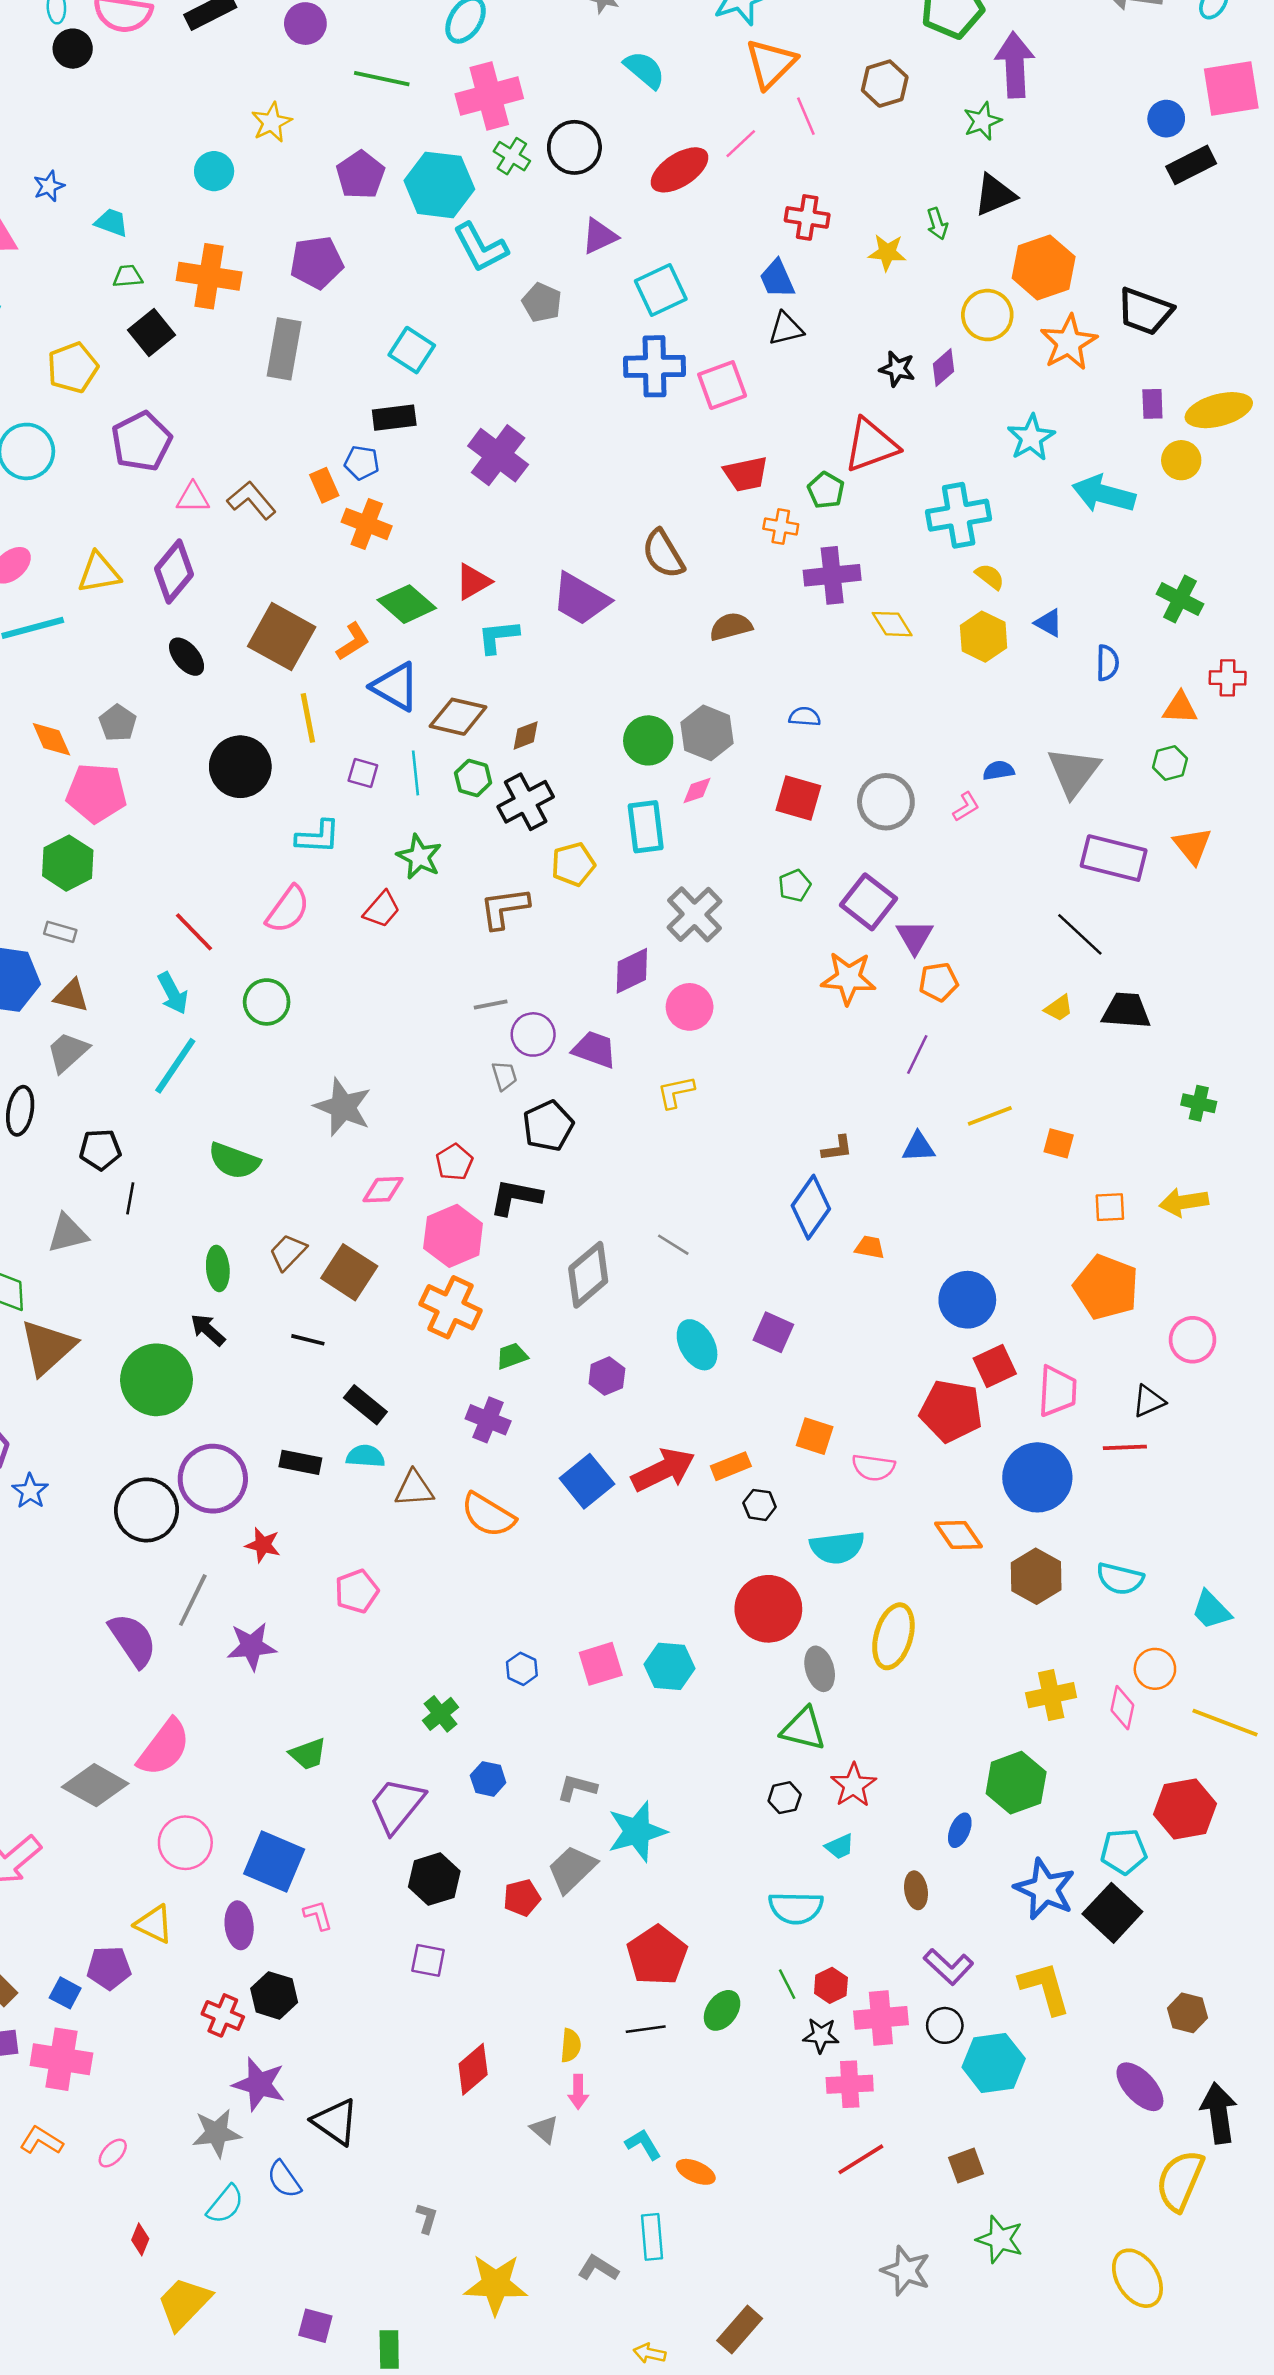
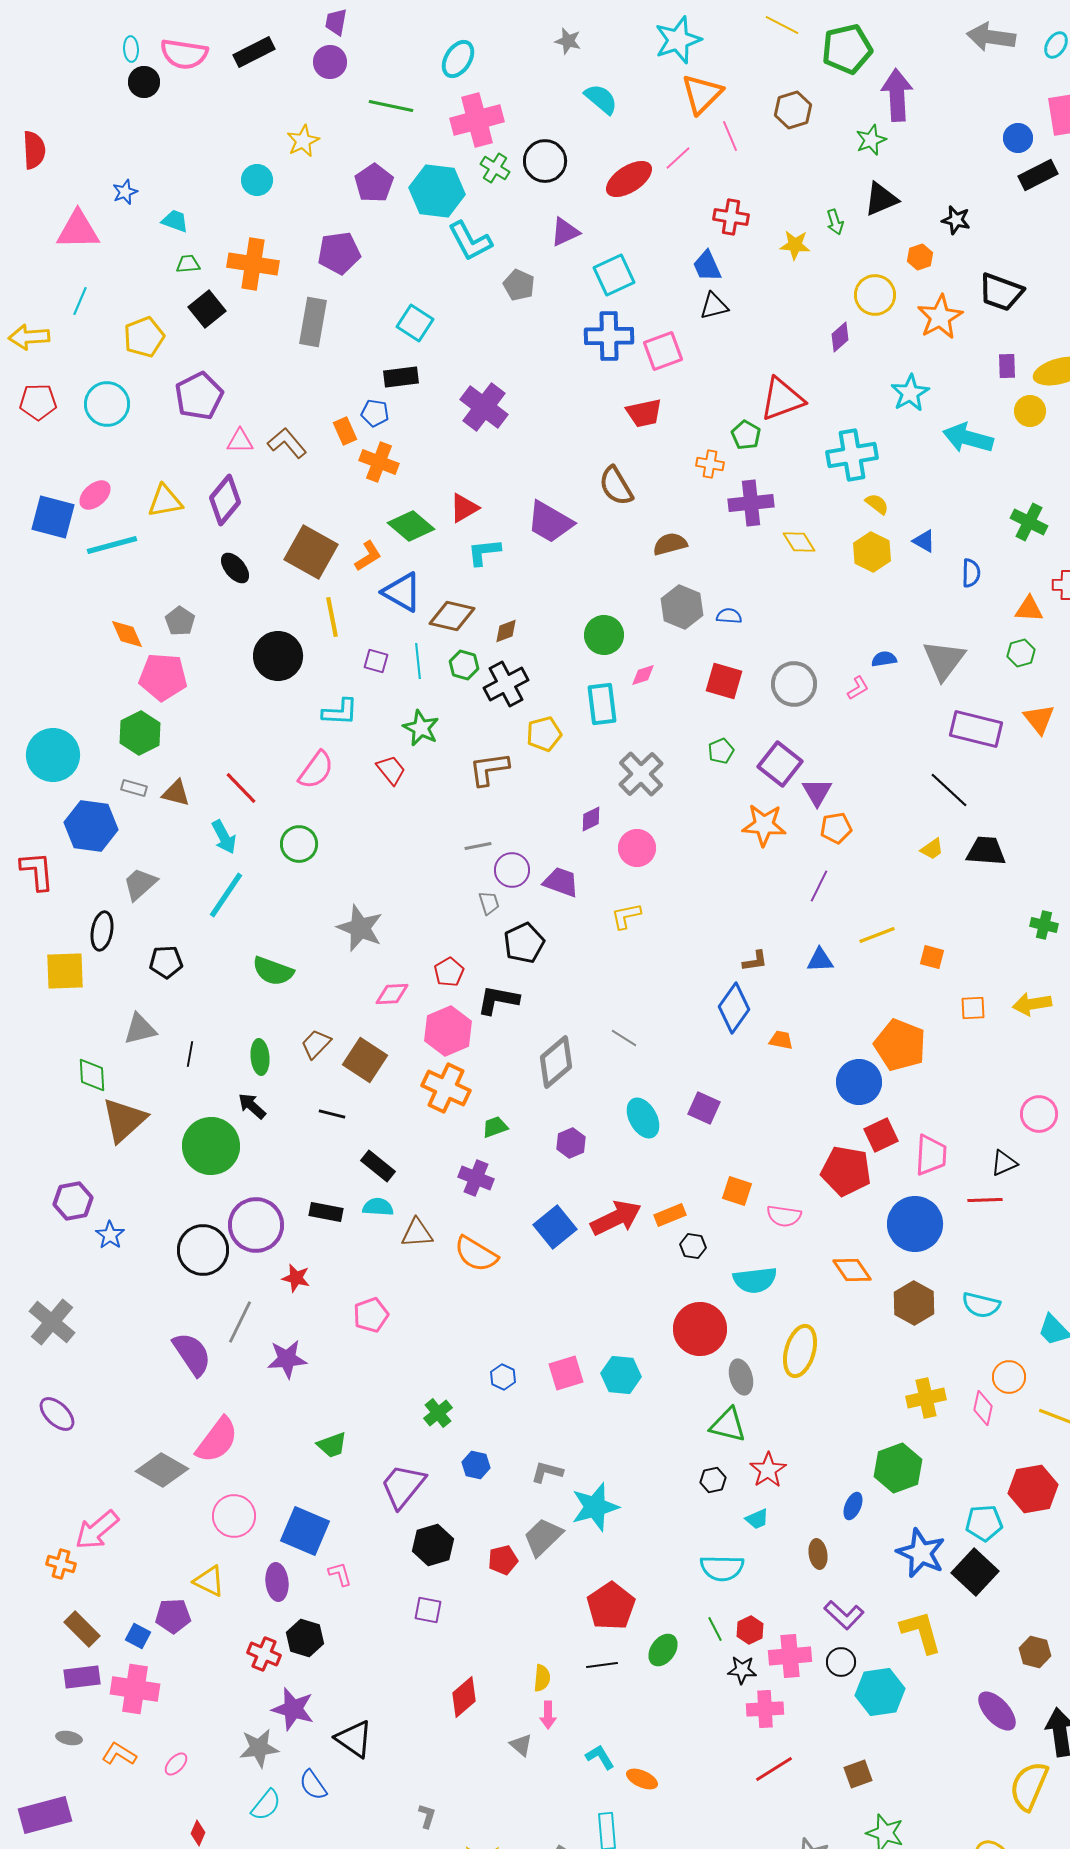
orange hexagon: (1044, 267) -> (920, 257), size x0.5
black star: (897, 369) -> (956, 220), moved
red trapezoid: (746, 474) -> (644, 413), moved
gray hexagon: (707, 733) -> (682, 607), moved
red trapezoid: (382, 909) -> (391, 770), turned -80
purple diamond: (632, 971) -> (591, 819), size x0.7
brown triangle: (71, 996) -> (176, 793), moved
black line: (130, 1198) -> (190, 1054), moved
orange pentagon: (1106, 1287) -> (900, 1045), moved

